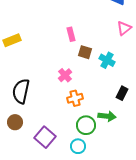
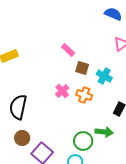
pink rectangle: (71, 34) -> (68, 50), turned -32
orange cross: (75, 98) -> (84, 95), moved, turned 35
brown circle: (15, 122) -> (22, 138), moved

